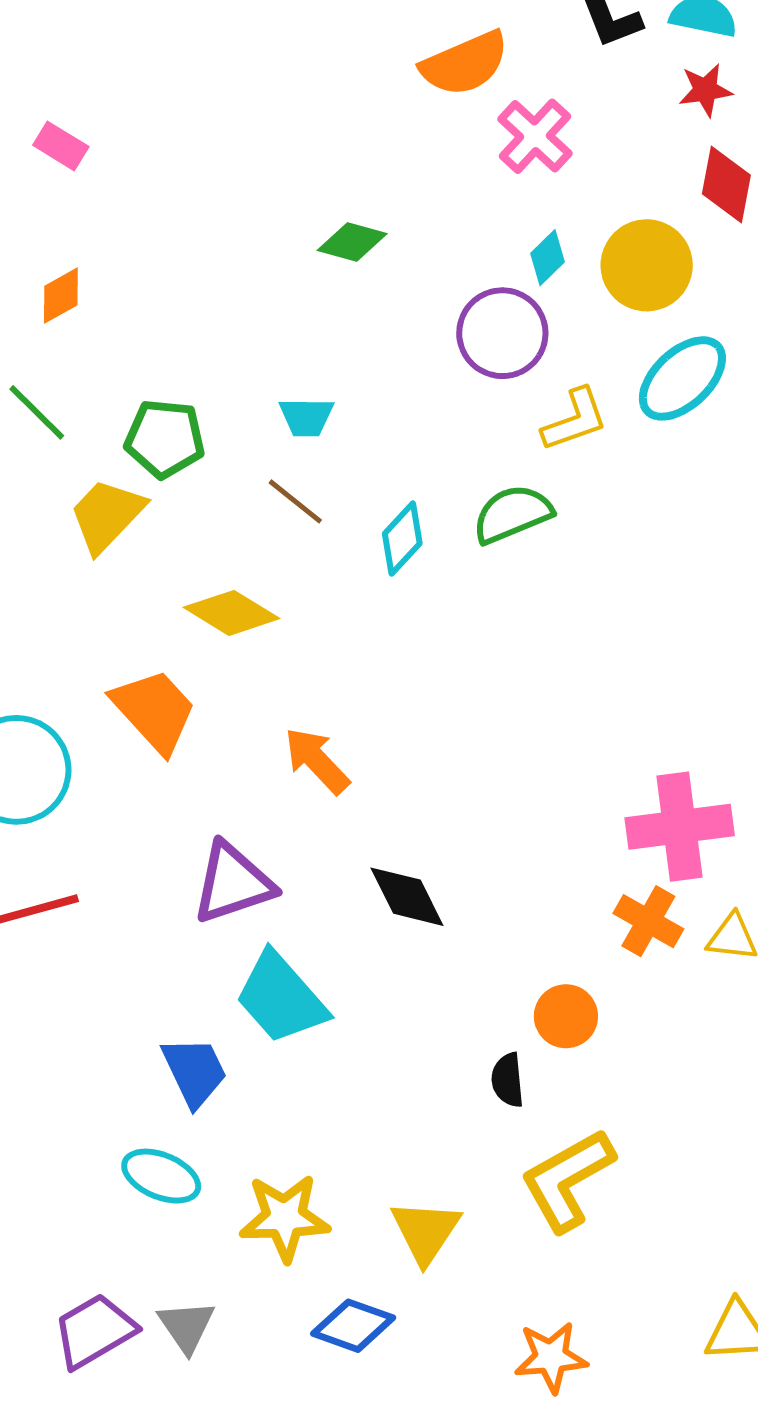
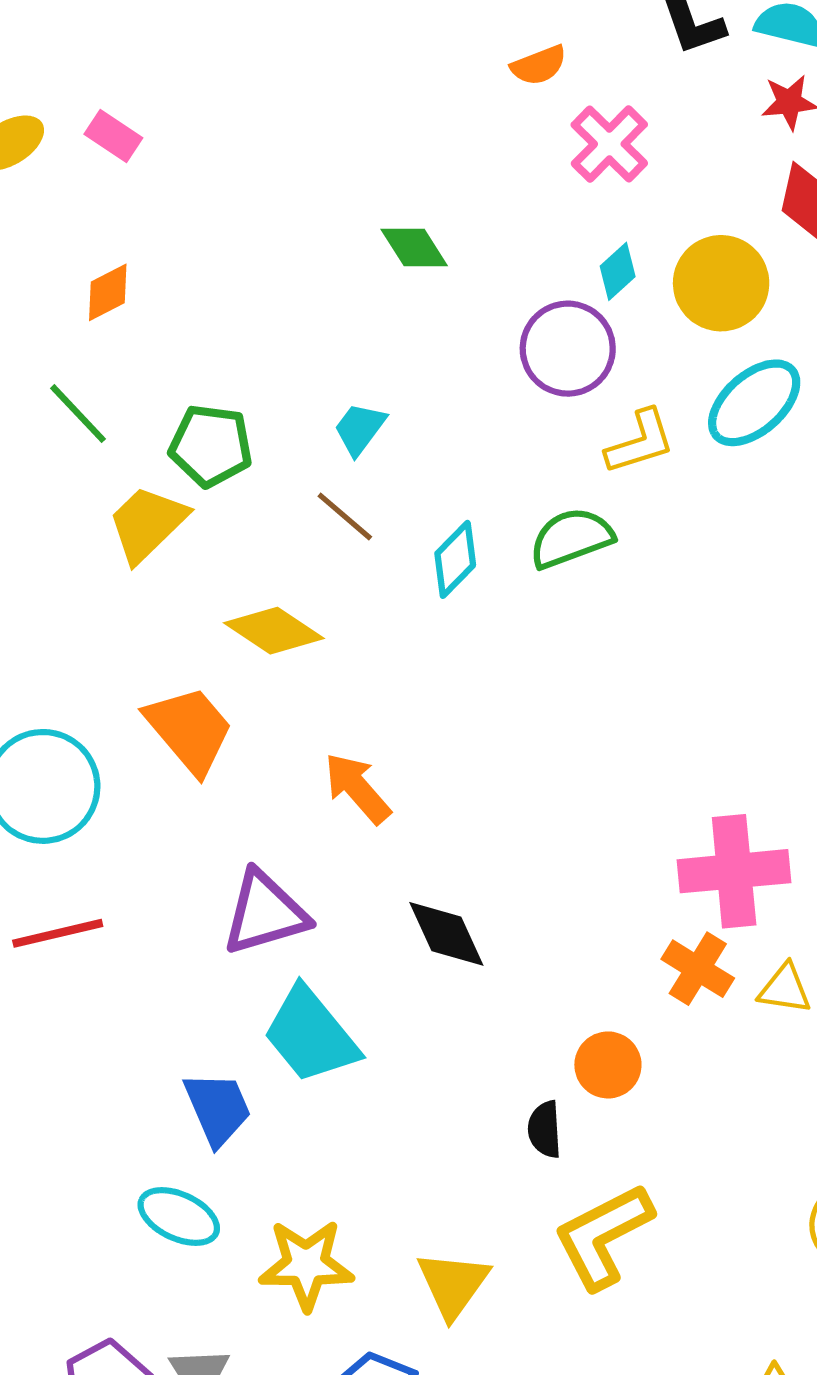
orange semicircle: (465, 64) -> (539, 65), size x0.6
green diamond: (352, 242) -> (414, 247), turned 40
cyan trapezoid: (306, 417) -> (360, 429), turned 124

